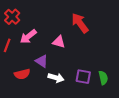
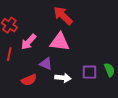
red arrow: (80, 23) -> (63, 16), moved
pink triangle: (59, 42) -> (60, 42), size x1.5

